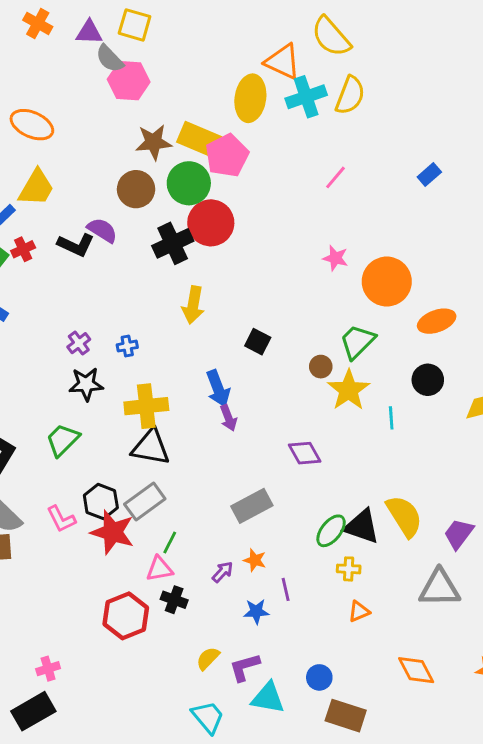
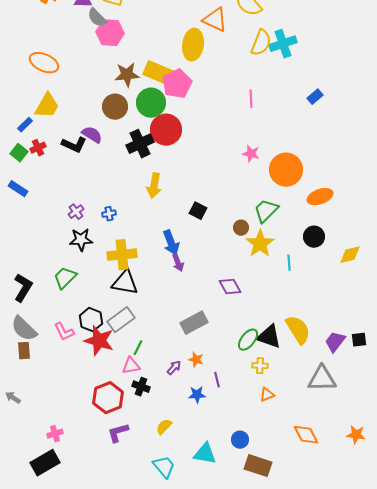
cyan cross: (306, 97) -> (283, 44), moved
pink line: (335, 177) -> (251, 99), turned -42
purple L-shape: (245, 667) -> (118, 433), moved

